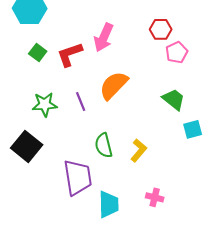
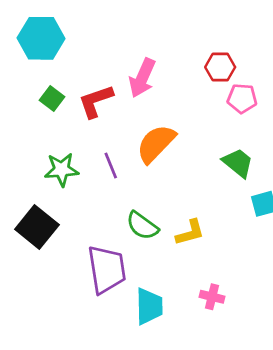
pink pentagon: (177, 52) -> (242, 98), turned 30
green semicircle: (104, 145) -> (142, 226), turned -40
yellow L-shape: (139, 150) -> (190, 232), turned 35

